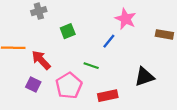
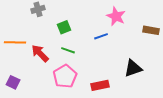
blue line: (109, 41) -> (101, 36), turned 32
green line: (91, 66) -> (68, 50), moved
purple square: (33, 85) -> (13, 82), moved

